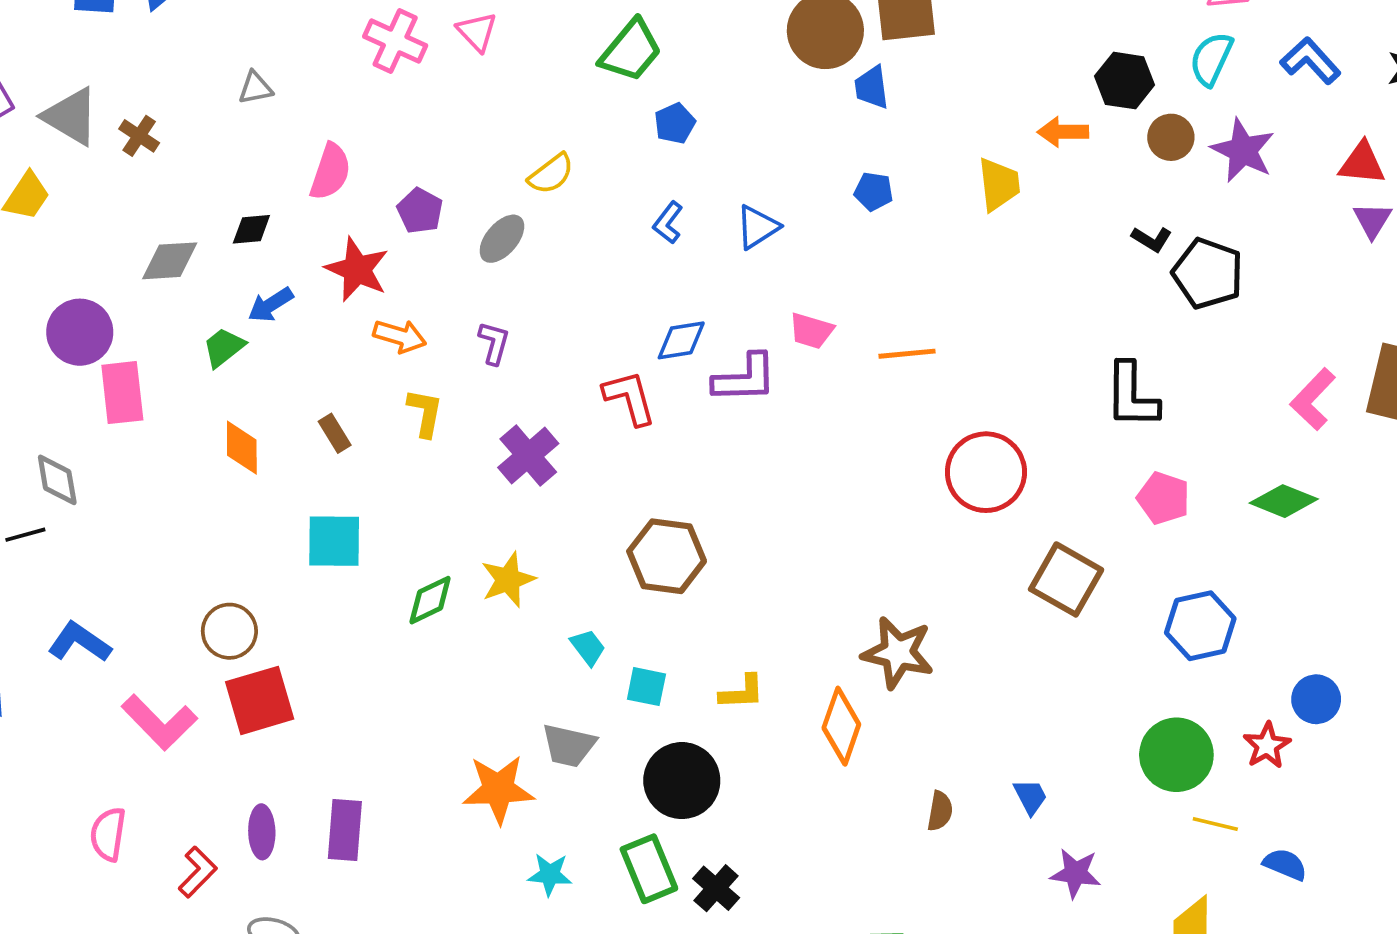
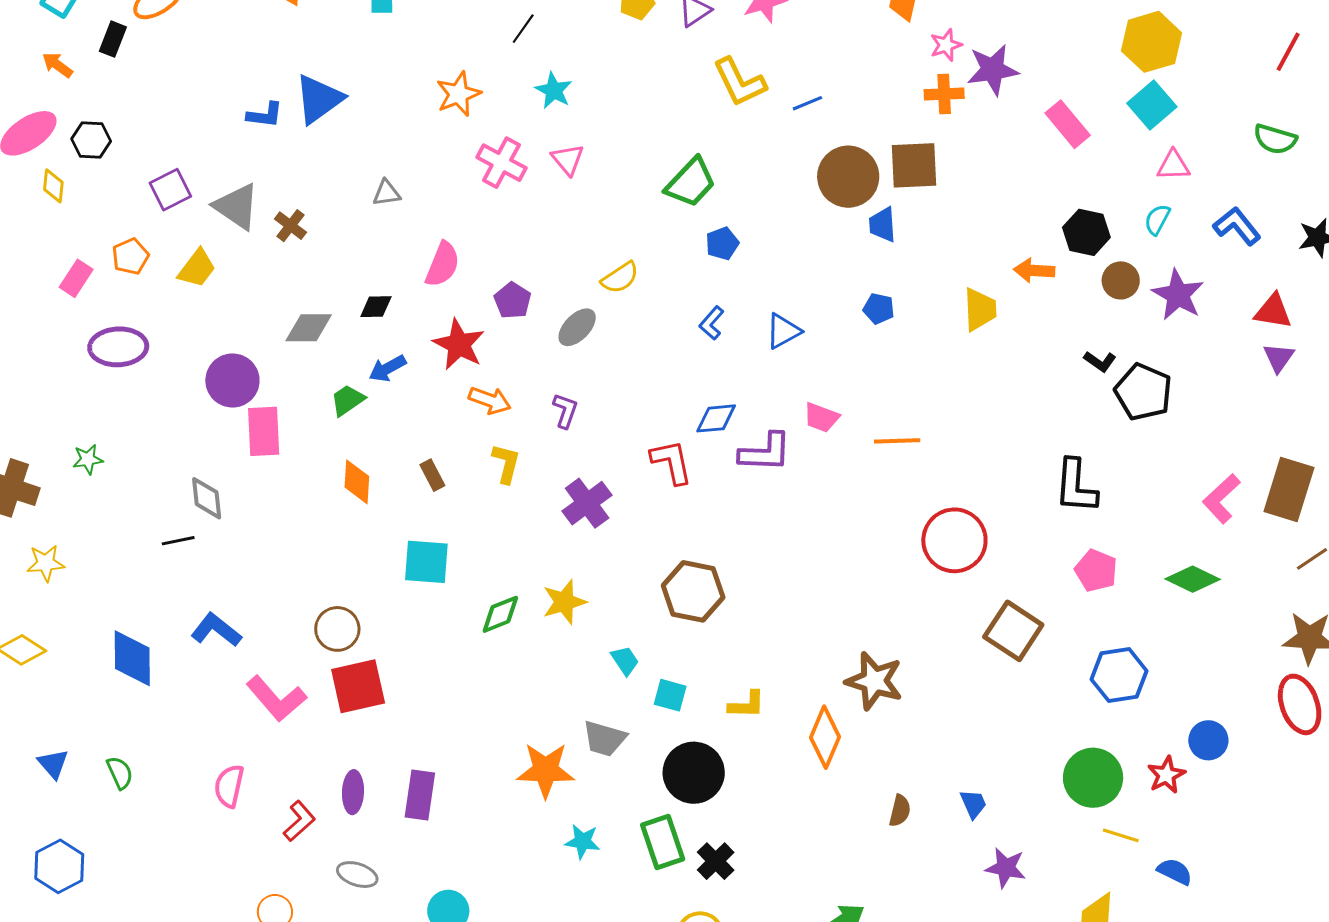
cyan semicircle: (1211, 59) -> (1157, 219), size x0.7

